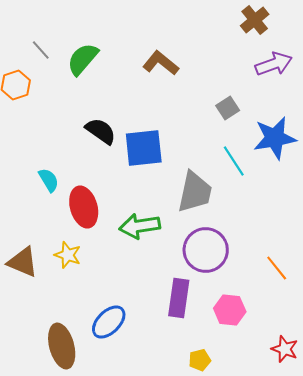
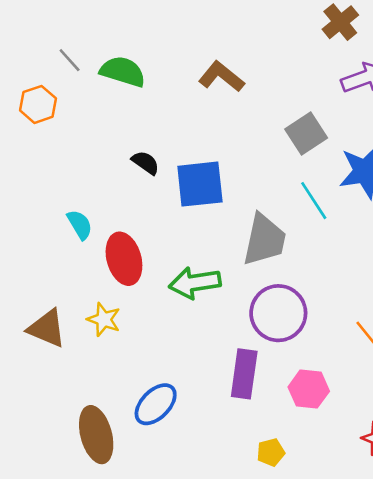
green semicircle: (83, 59) -> (123, 71), turned 66
gray square: (228, 108) -> (306, 133), size x1.4
black semicircle: (101, 131) -> (145, 163), size x0.7

